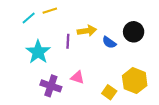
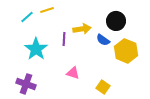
black circle: (134, 32) -> (116, 21), moved
yellow hexagon: (135, 81) -> (126, 51), moved
purple cross: (51, 86) -> (26, 84), moved

